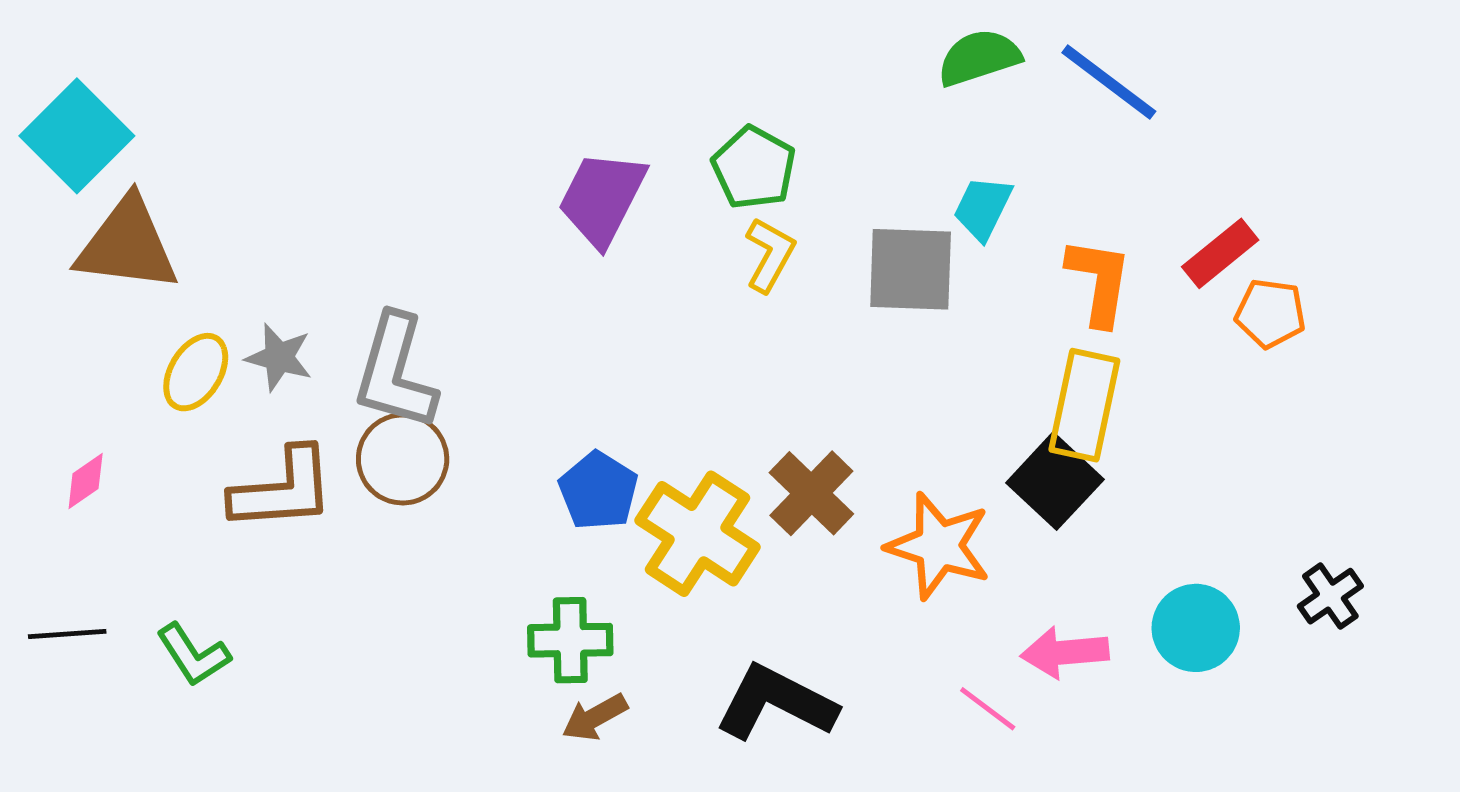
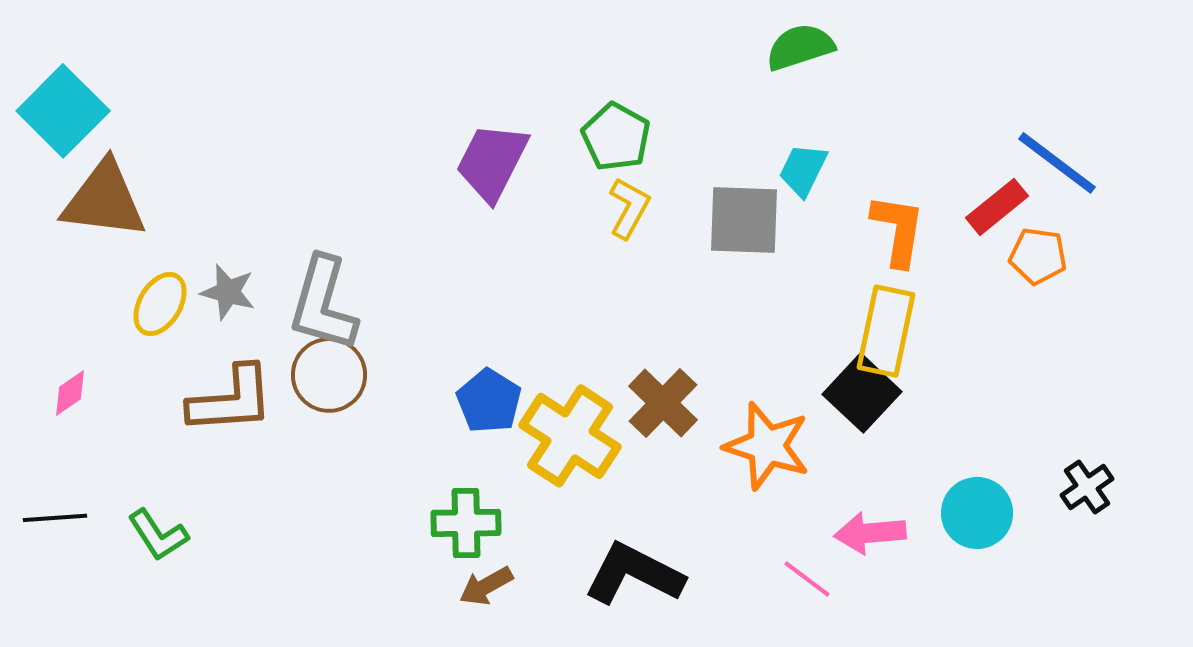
blue line: (1109, 82) -> (1057, 163), moved

